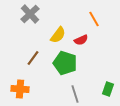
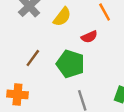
yellow semicircle: (58, 35) -> (62, 17), moved

